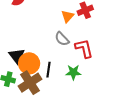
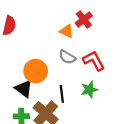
orange triangle: (67, 16) -> (67, 31), turned -32
orange circle: (29, 63) -> (36, 71), moved

